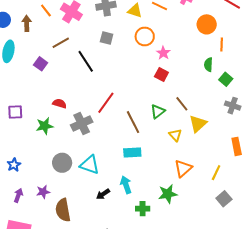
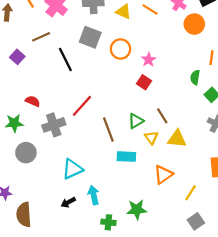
orange circle: (207, 24) -> (194, 24), moved
orange circle: (145, 36) -> (120, 49), moved
gray square: (107, 38) -> (90, 37), size x1.5
yellow triangle: (198, 124) -> (177, 139), turned 42
yellow triangle: (175, 135) -> (151, 138), moved
cyan rectangle: (132, 152) -> (126, 157), moved
gray circle: (62, 163) -> (26, 153), moved
cyan triangle: (90, 165) -> (72, 169), moved, turned -50
orange triangle: (183, 168) -> (163, 174), moved

